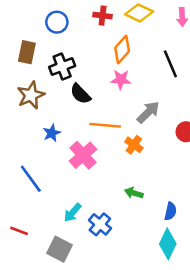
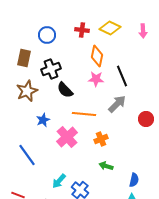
orange diamond: (122, 50) -> (97, 56), turned -30
black line: (170, 64) -> (122, 76), moved
orange cross: (134, 145) -> (101, 139), moved, turned 32

